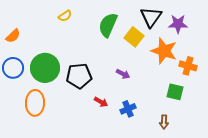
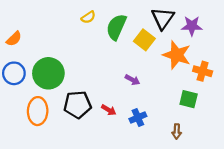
yellow semicircle: (65, 16) -> (88, 17), moved
black pentagon: (79, 76) -> (78, 105), moved

